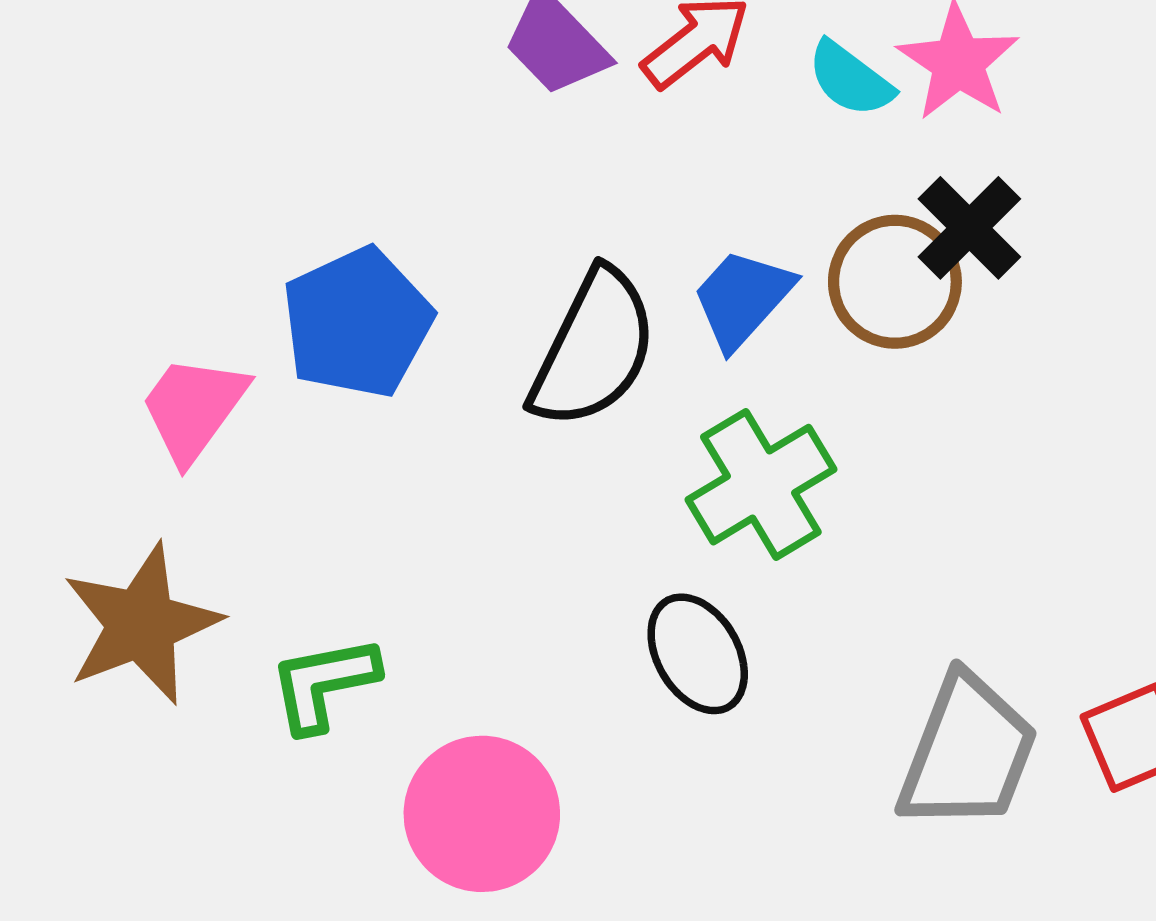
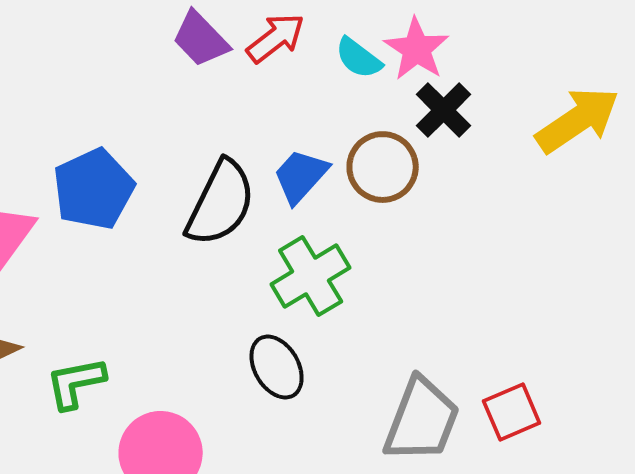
black cross: (969, 228) -> (444, 110), moved

